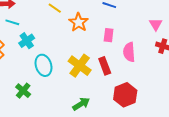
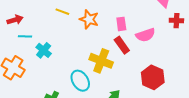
pink semicircle: (129, 52) -> (145, 35), turned -90
cyan ellipse: (44, 65) -> (80, 81), moved
red rectangle: (105, 66) -> (122, 45), moved

